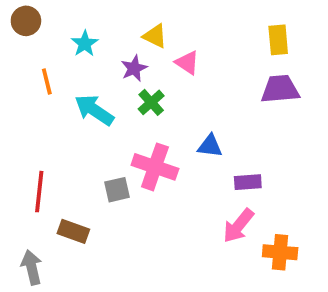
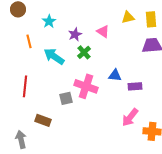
yellow triangle: (155, 36) -> (128, 17), moved, turned -40
purple rectangle: (248, 182) -> (135, 86), moved
red line: (39, 192) -> (25, 86), moved

